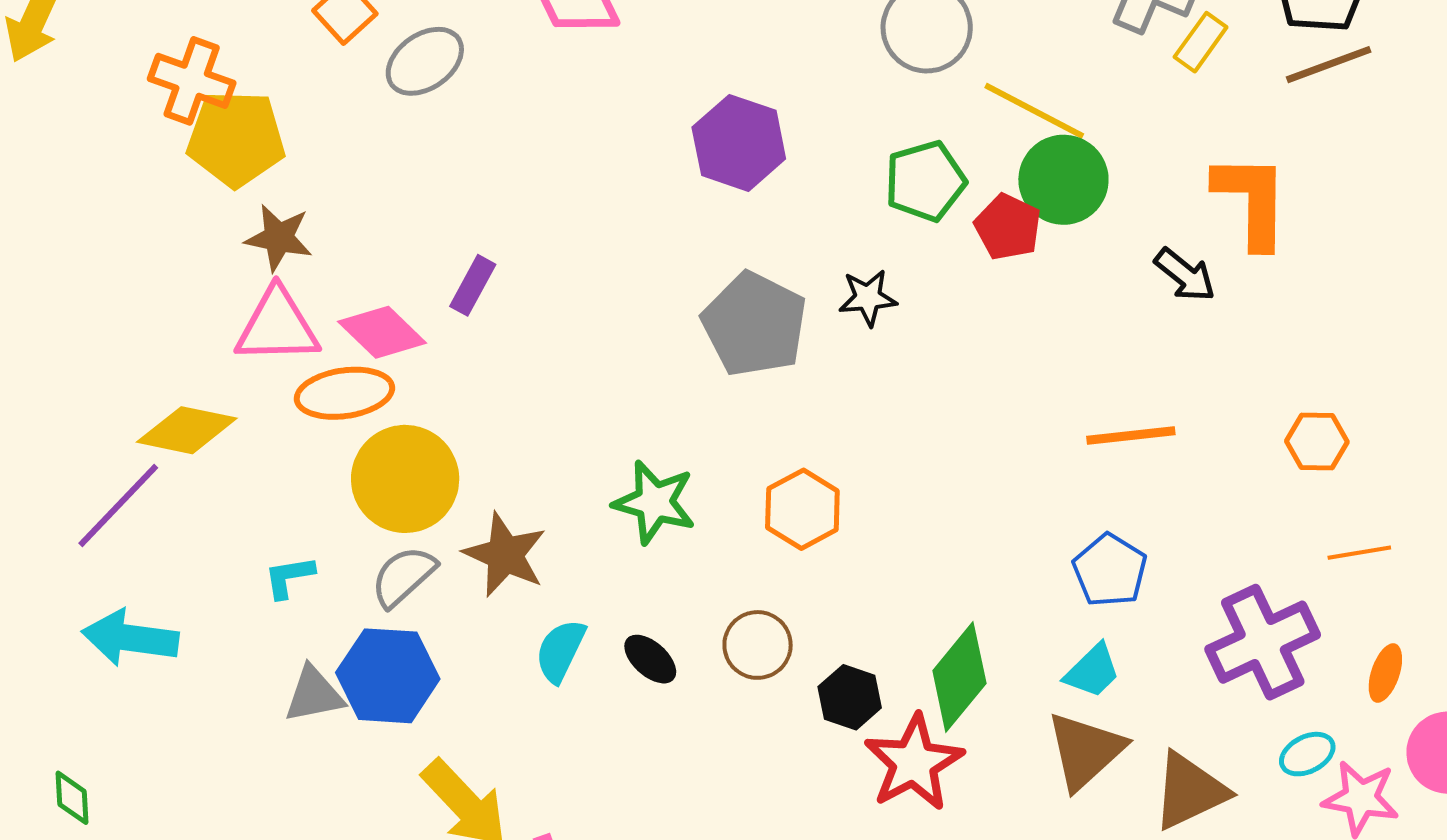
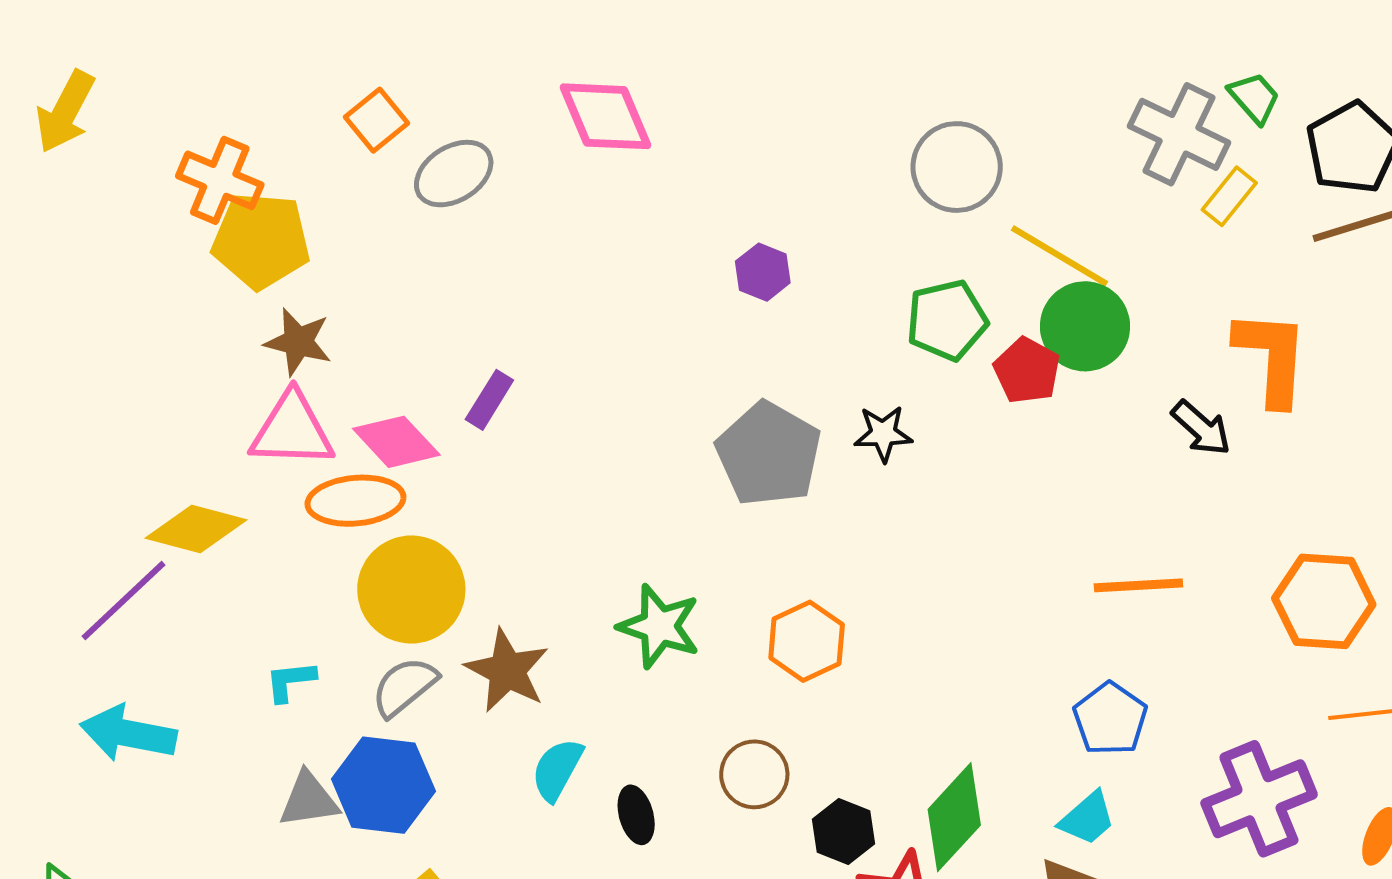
purple hexagon: (739, 143) -> (763, 272), size x0.6
orange hexagon: (1317, 441) -> (1324, 601), size x1.6
black ellipse: (650, 659) -> (636, 815), moved, turned 30

